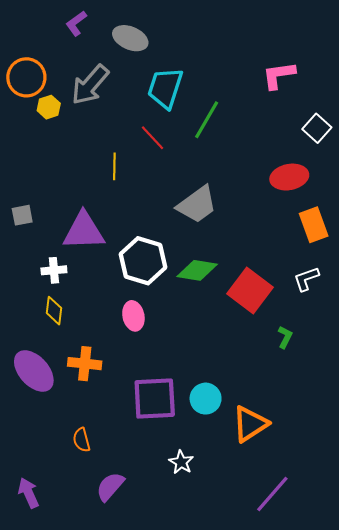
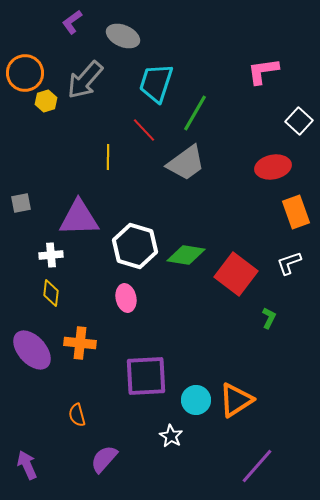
gray trapezoid: (197, 205) -> (186, 163), moved
cyan circle: (206, 399) -> (196, 400), moved

